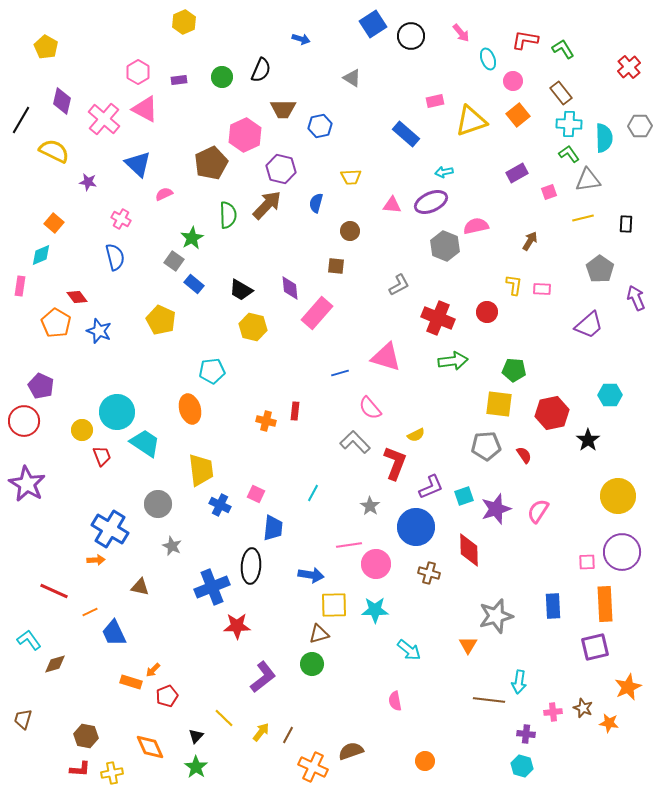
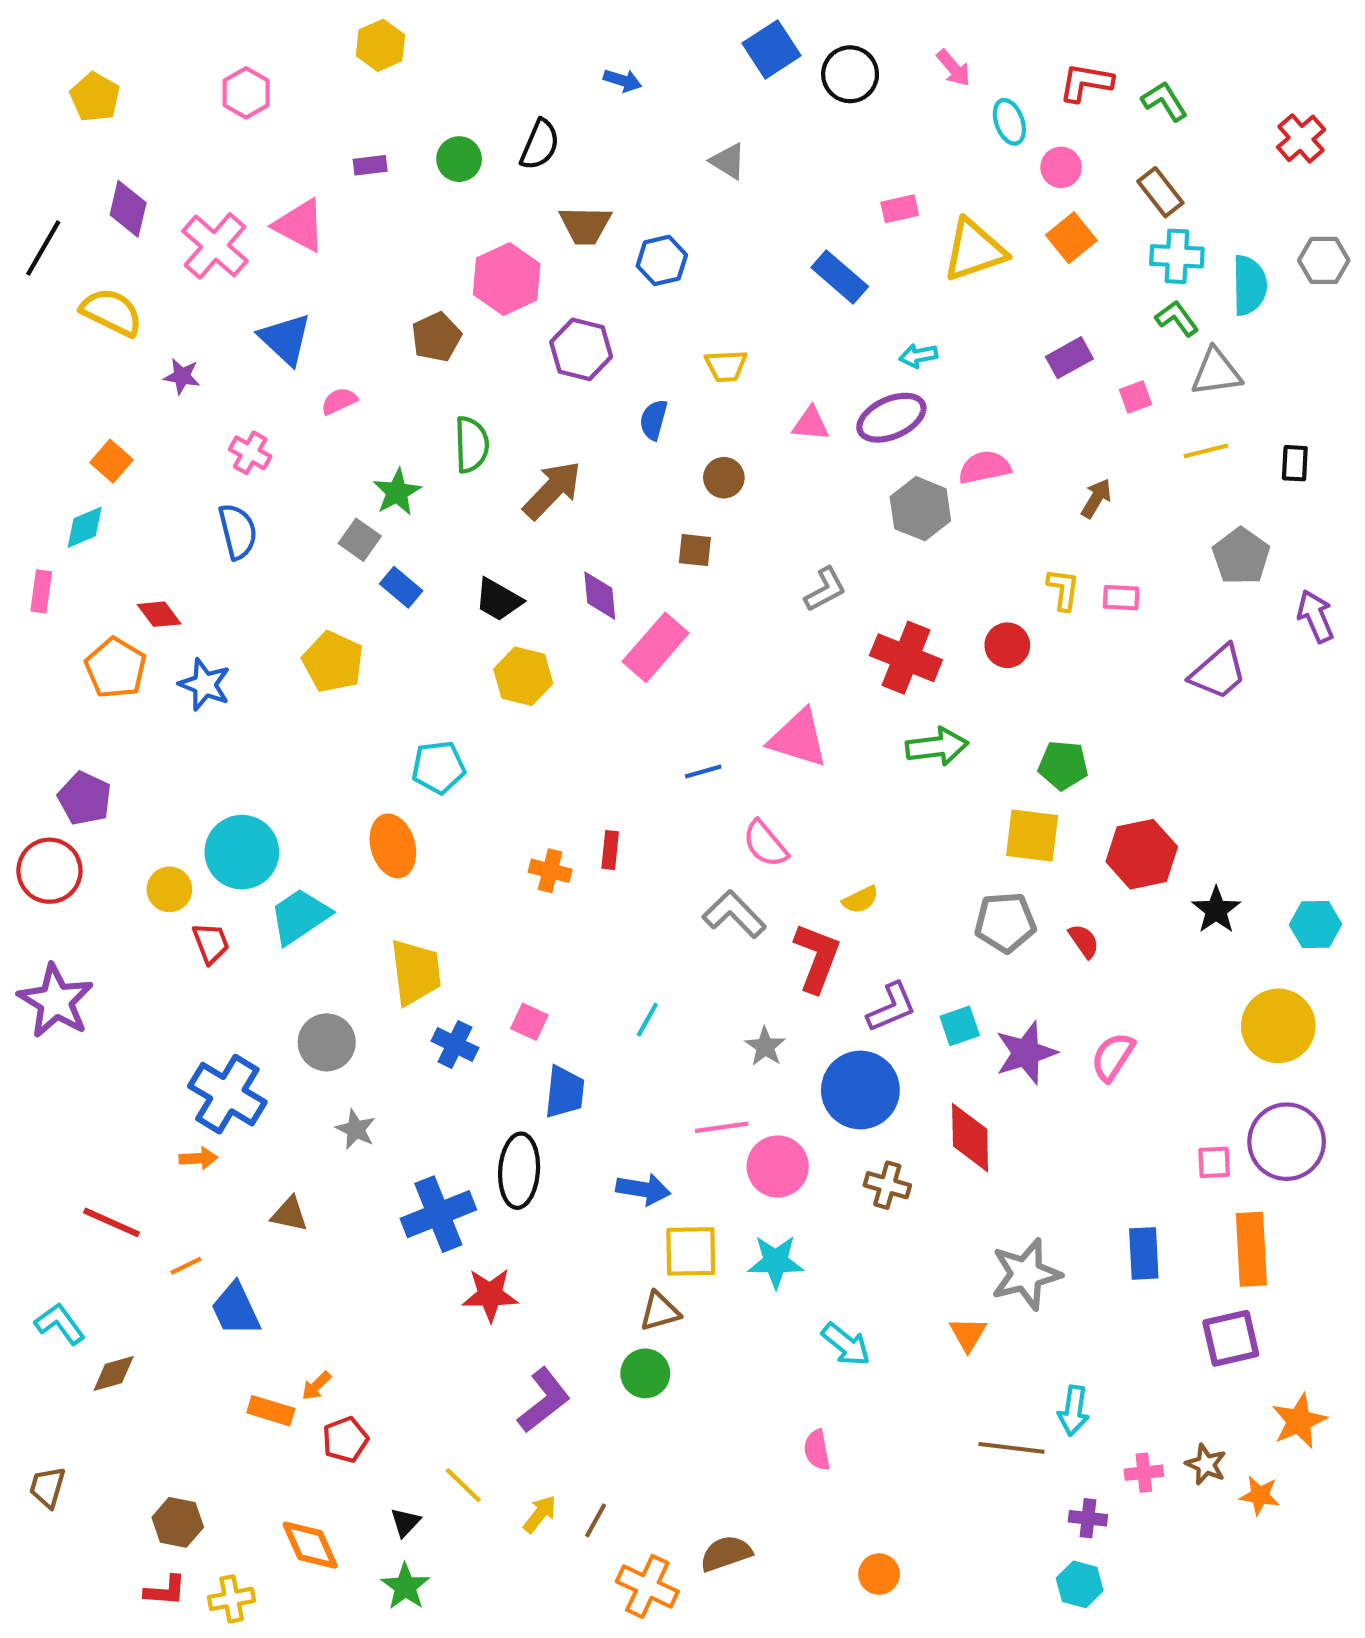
pink hexagon: (138, 72) -> (246, 93), moved
brown pentagon: (211, 163) -> (436, 337), size x0.7
brown arrow: (267, 205) -> (552, 490), moved
cyan hexagon: (610, 395) -> (1316, 925), moved
cyan trapezoid: (145, 443) -> (300, 916), turned -68

